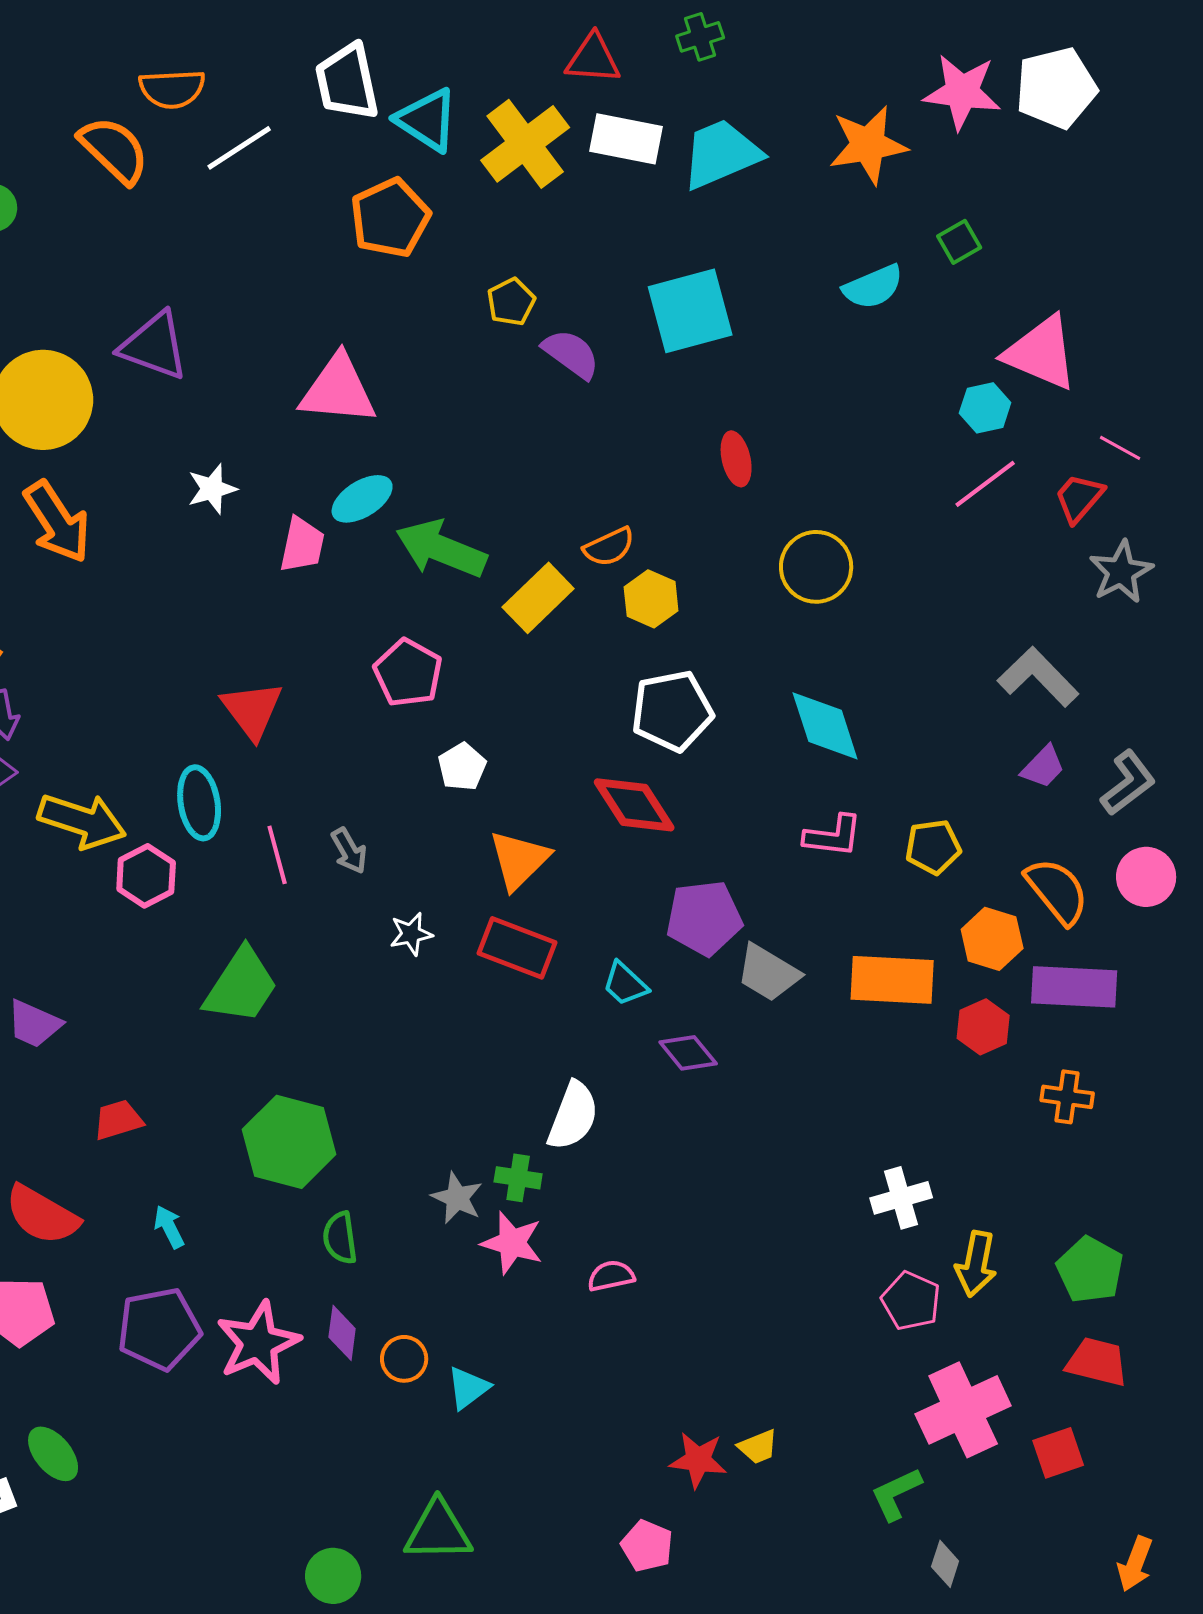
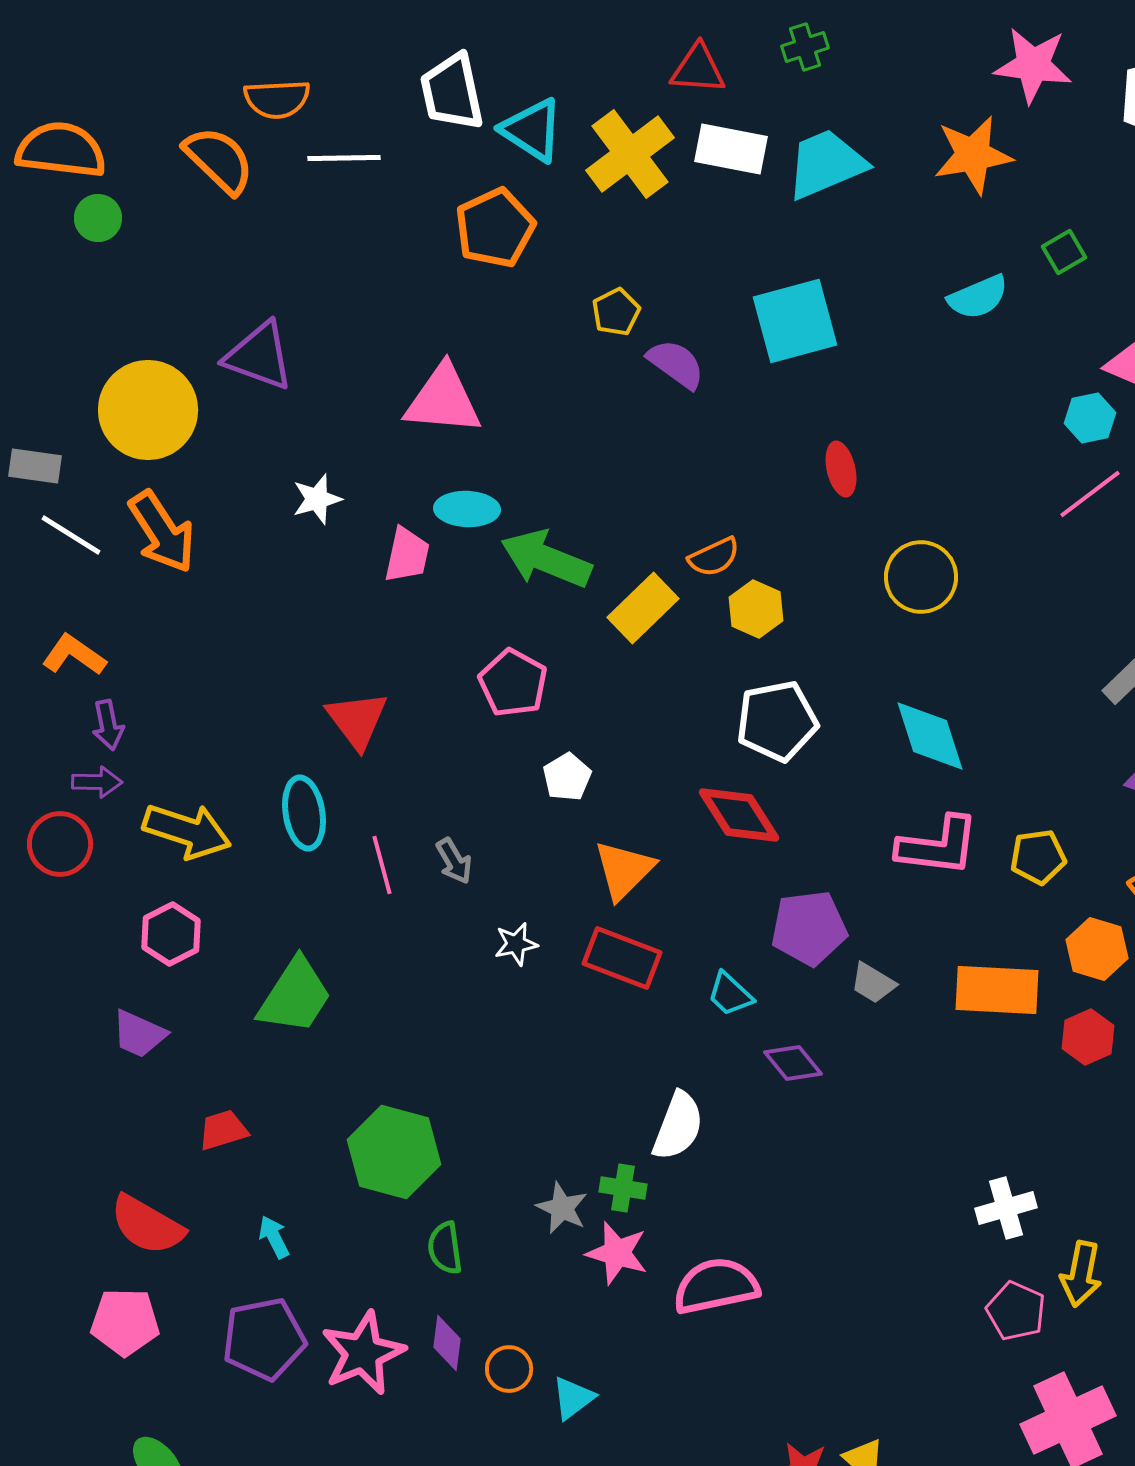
pink star: (962, 92) -> (1033, 65), moved
white line: (239, 148) -> (344, 158), turned 32
cyan ellipse: (362, 499) -> (467, 509), turned 34
pink L-shape: (833, 836) -> (938, 846), size x1.4
pink hexagon: (146, 876) -> (171, 934), moved
gray trapezoid: (768, 973) -> (873, 983), size x0.7
green trapezoid: (241, 986) -> (295, 996), moved
pink semicircle: (611, 1276) -> (716, 1286), size x1.8

